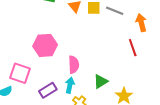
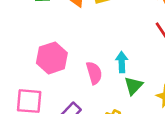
cyan arrow: (70, 85) -> (122, 62), moved

